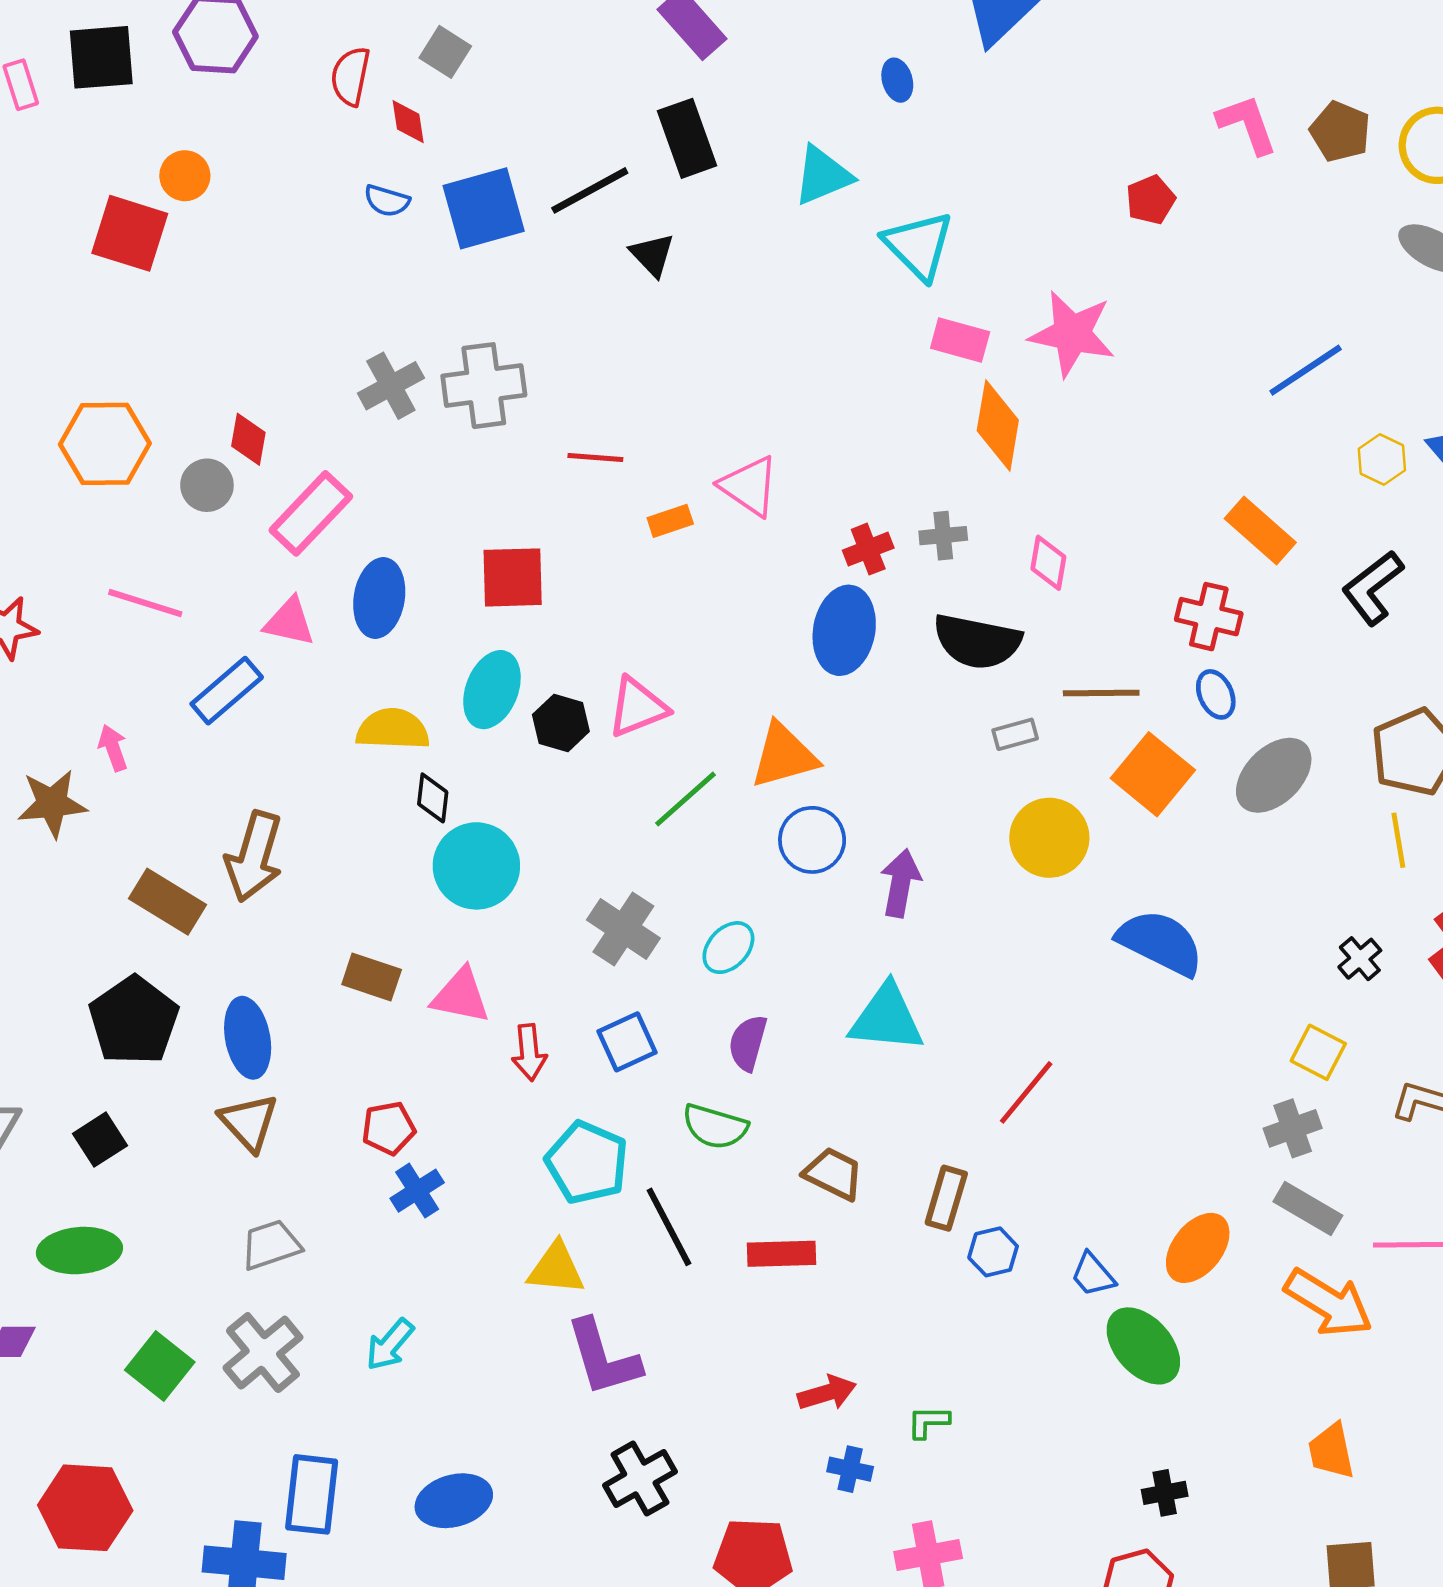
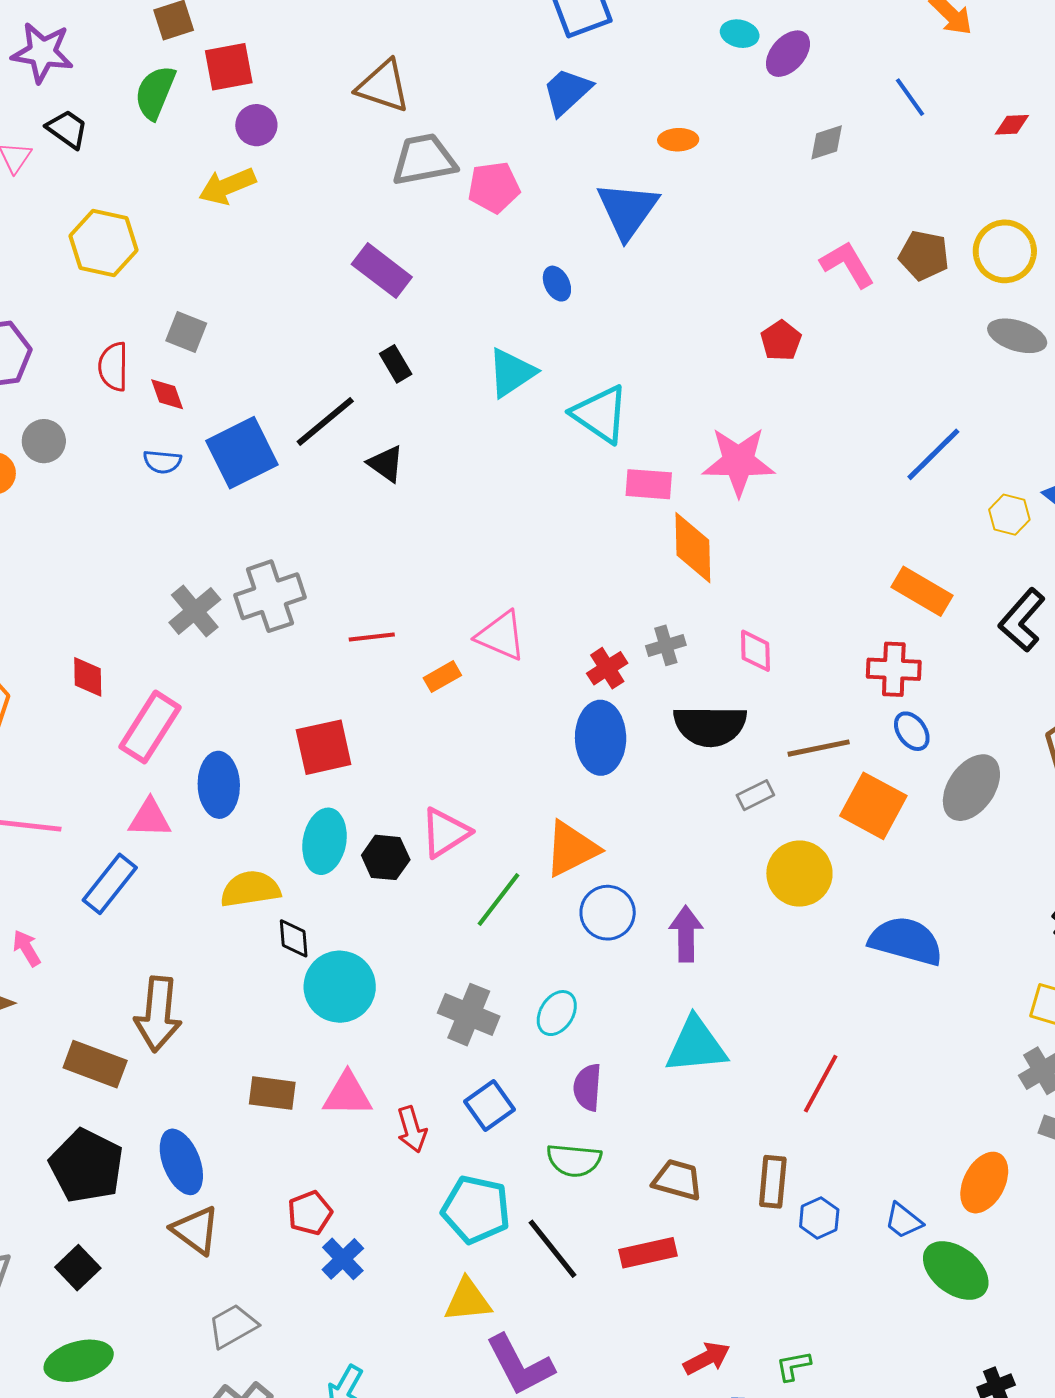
black rectangle: (687, 138) -> (396, 364), size x0.6
gray circle: (207, 485) -> (44, 441), moved

